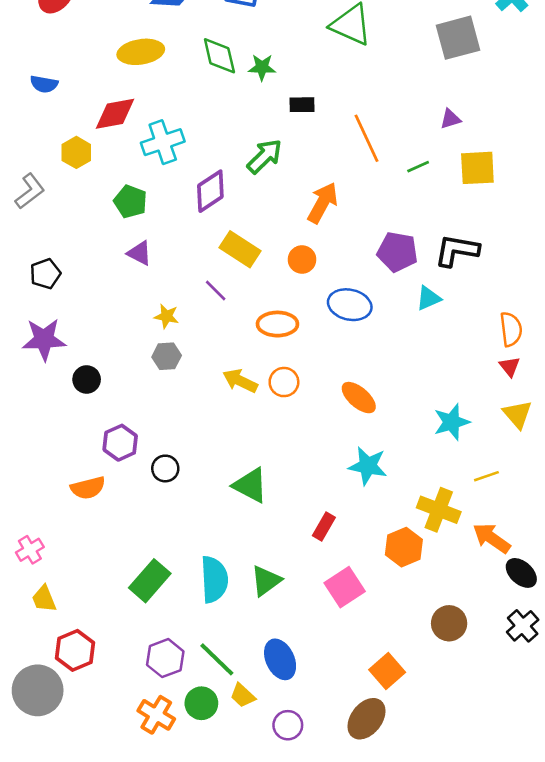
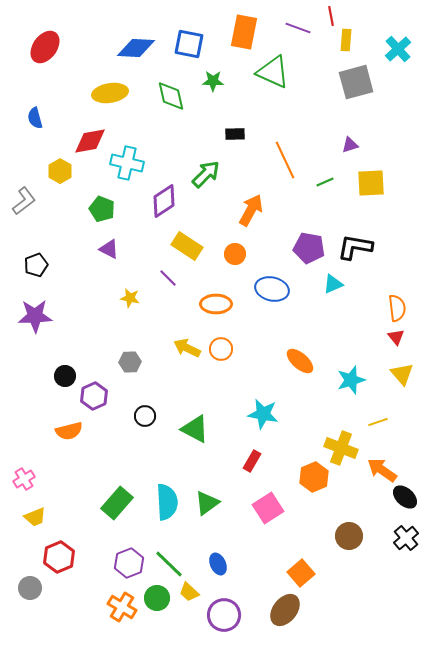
green star: (262, 67) -> (213, 81), moved
blue semicircle: (44, 84) -> (35, 118), turned 65
cyan cross: (163, 142) -> (127, 163), turned 32
gray hexagon: (167, 356) -> (130, 362), moved
black circle: (87, 379) -> (65, 376), moved
orange ellipse: (359, 398) -> (300, 361), moved
cyan star: (368, 466) -> (263, 414), moved
black circle: (165, 468) -> (145, 416), moved
yellow trapezoid: (44, 599) -> (35, 517), turned -90
blue ellipse: (280, 659) -> (218, 564), size x0.7
gray circle: (38, 690) -> (30, 588), size x0.6
purple circle: (288, 725) -> (224, 615), size x1.4

